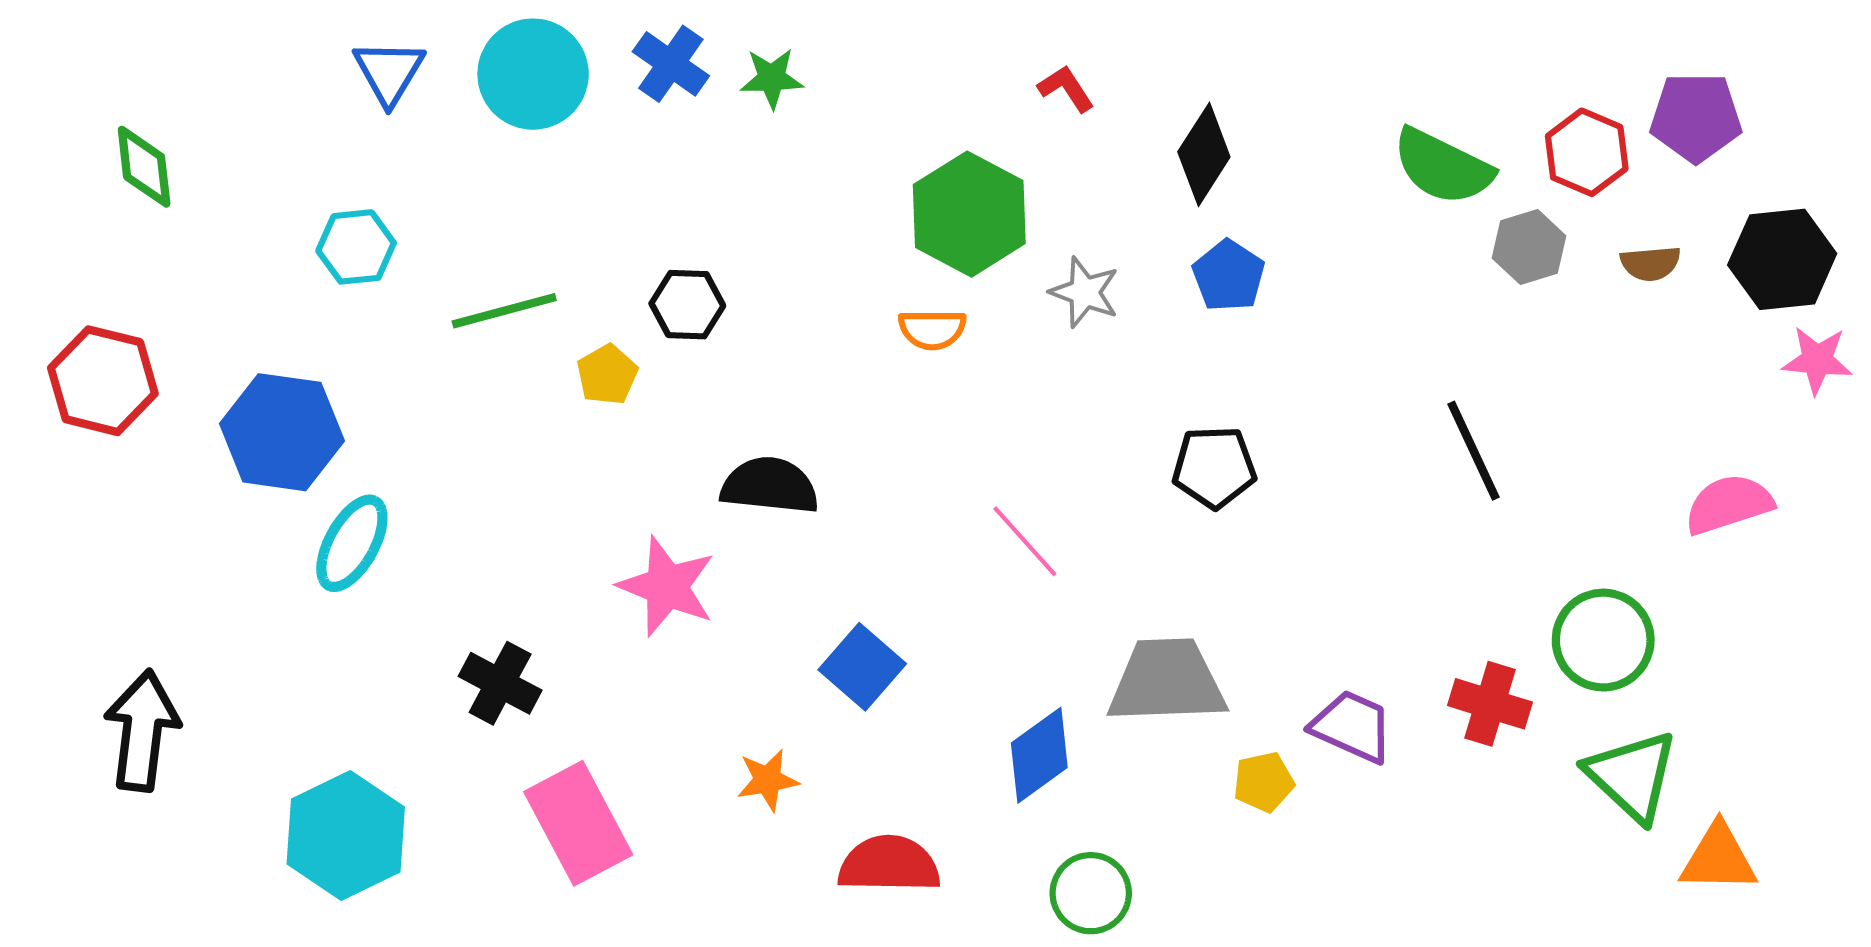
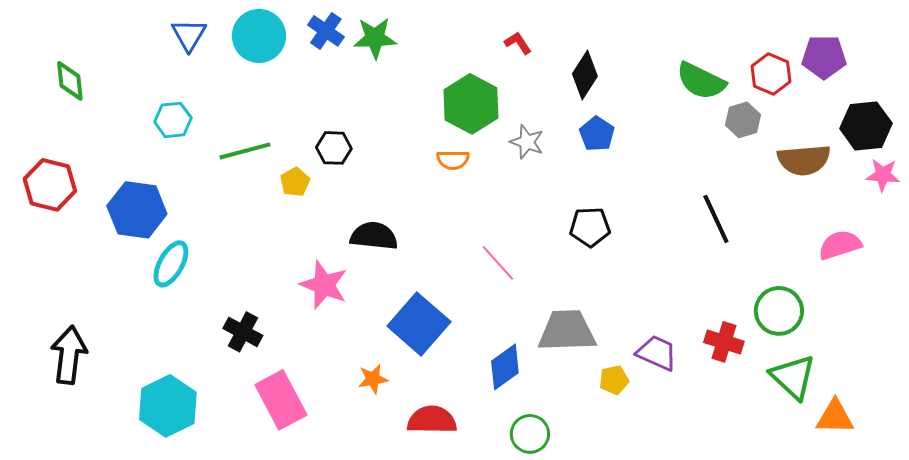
green star: (772, 78) -> (375, 38), size x1.4
brown semicircle: (1651, 263) -> (804, 160), moved, size x1.8
blue square: (862, 667) -> (419, 324), size x1.5

